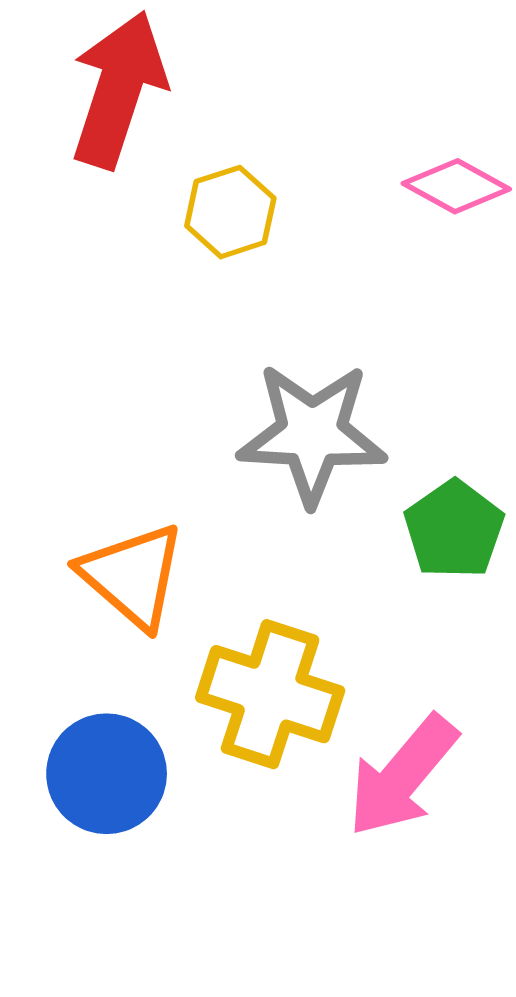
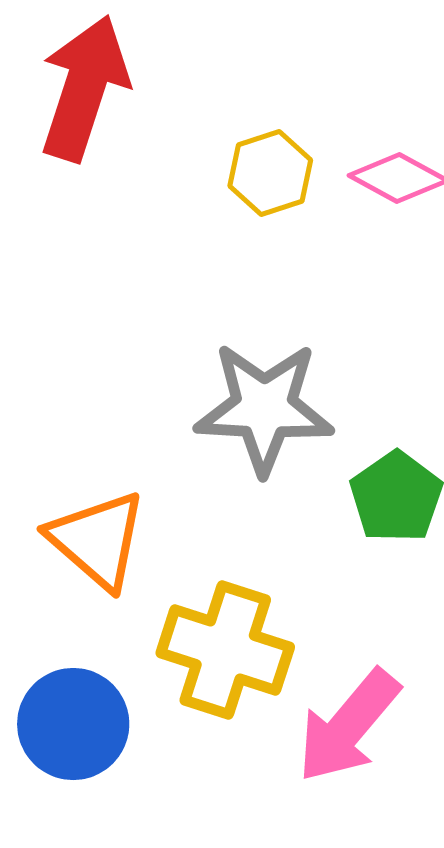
yellow hexagon: (230, 212) -> (270, 173), moved

